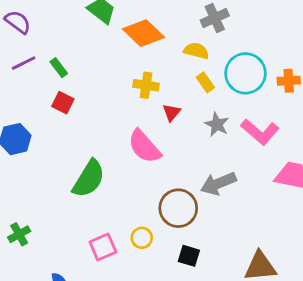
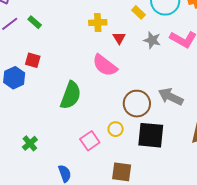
red square: (63, 103) -> (33, 60), moved
gray arrow: (218, 183) -> (171, 97), moved, turned 60
black square: (189, 256) -> (151, 135), size x1.8

